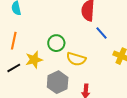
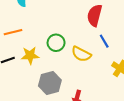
orange line: (14, 41) -> (13, 32), turned 54
yellow semicircle: (76, 59) -> (81, 54), moved

